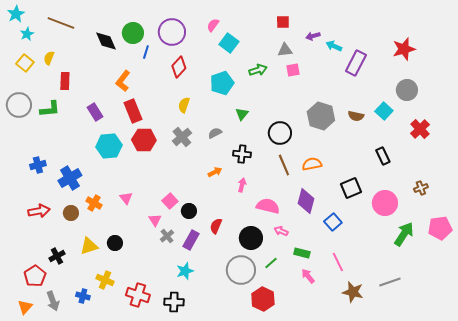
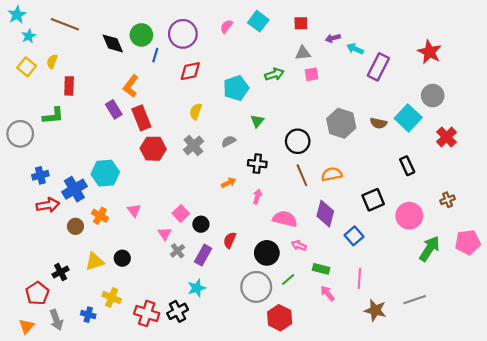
cyan square: (229, 43) -> (258, 21), moved
red star: (404, 49) -> (429, 52), turned -30
red diamond: (179, 67) -> (190, 71), turned 35
gray circle: (19, 105) -> (20, 134), moved
cyan square: (384, 111) -> (408, 118), size x1.4
purple rectangle: (95, 112) -> (114, 109), moved
cyan hexagon: (109, 146) -> (105, 173), moved
red arrow: (39, 211) -> (48, 205), moved
pink line: (338, 262) -> (359, 278), turned 30
black cross: (174, 302) -> (178, 311), moved, turned -30

